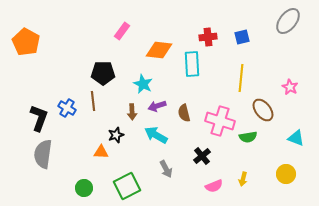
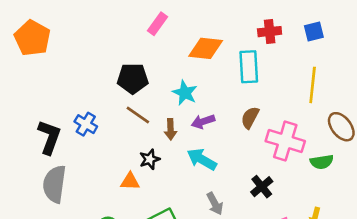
brown line: (93, 101) -> (138, 115), moved, turned -48
brown semicircle: (184, 113) -> (250, 118), moved, turned 42

